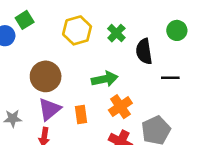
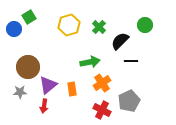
black semicircle: (144, 51) -> (120, 41), turned 54
brown circle: (46, 76) -> (28, 67), moved
black line: (170, 78) -> (131, 61), moved

